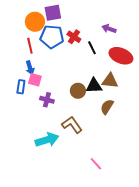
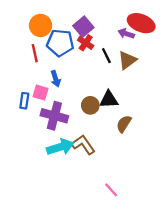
purple square: (53, 13) -> (83, 27), moved, turned -30
red ellipse: (121, 56) -> (141, 23), moved
blue arrow: (30, 68) -> (56, 79), moved
brown triangle: (110, 81) -> (127, 60), moved, turned -42
purple cross: (47, 100) -> (54, 116), size x1.6
cyan arrow: (47, 140) -> (60, 147), moved

